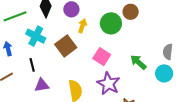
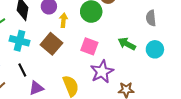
gray semicircle: (168, 52) -> (151, 18), moved
purple star: (108, 84) -> (102, 72), turned 30

